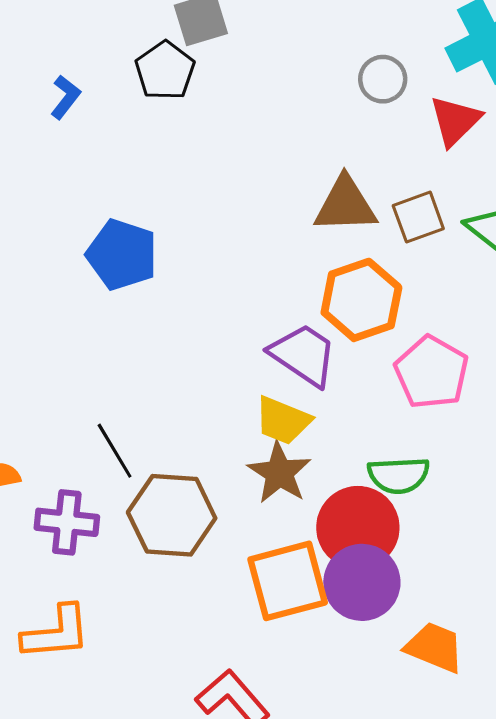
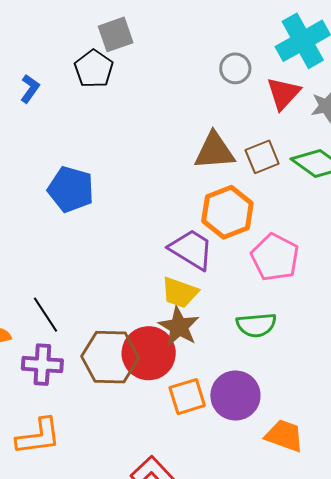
black line: (115, 451) -> (45, 315), moved
red circle: (358, 528) -> (149, 353), moved
orange square: (288, 581) -> (187, 397), size x0.7

